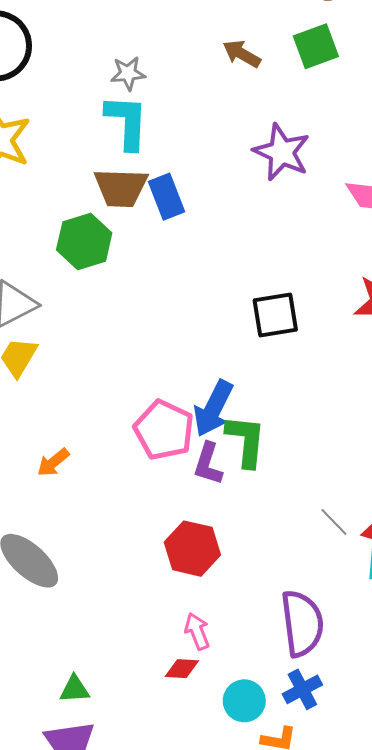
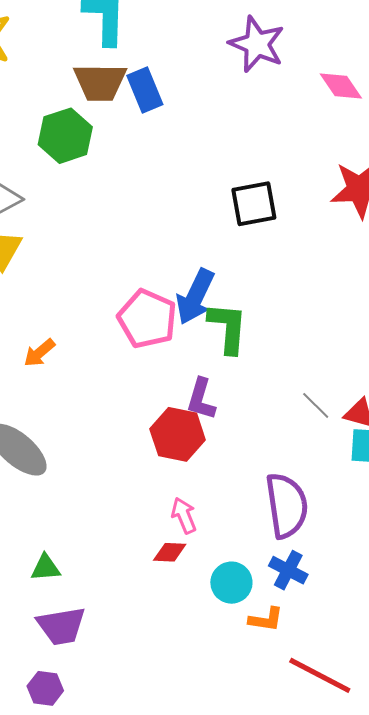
purple L-shape: (208, 464) -> (201, 399), moved
green triangle: (75, 689) -> (46, 568), moved
blue cross: (302, 689) -> (288, 570), turned -33

